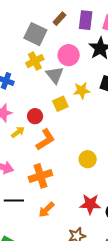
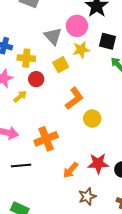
pink circle: (69, 55) -> (77, 26), moved
yellow cross: (35, 61) -> (26, 58), moved, turned 36
orange L-shape: (45, 140) -> (74, 98), moved
orange arrow: (46, 210) -> (71, 170), moved

